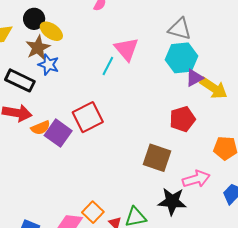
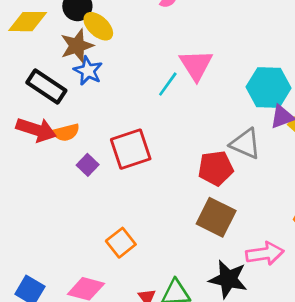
gray triangle: (180, 29) -> (245, 144), moved
red pentagon: (182, 119) -> (216, 168), moved
orange semicircle: (41, 128) -> (66, 132), moved
purple square: (58, 133) -> (88, 165), size x0.6
orange square: (93, 212) -> (121, 243), moved

